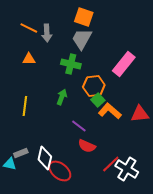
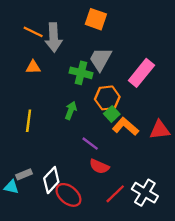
gray arrow: (47, 33) -> (54, 37), size x1.4
gray trapezoid: (82, 39) -> (100, 59), moved
white diamond: (45, 158) -> (51, 180), turned 30
red line: (111, 164) -> (115, 194), moved

